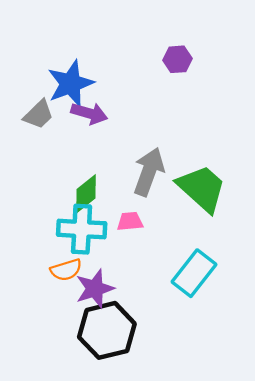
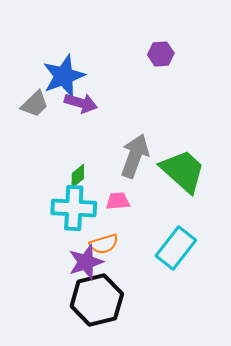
green diamond: (86, 194) -> (78, 176), size x0.7
orange semicircle: (66, 270) -> (104, 244), moved

